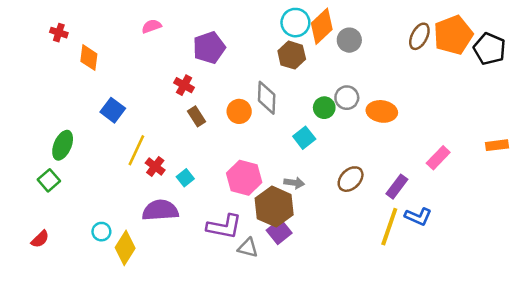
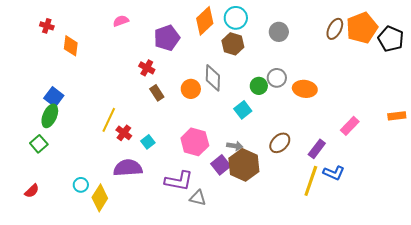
orange diamond: (322, 26) -> (205, 21), moved
blue square: (113, 110) -> (54, 97), moved
brown hexagon: (274, 207) -> (244, 165), moved
purple square: (279, 232) -> (221, 165), moved

